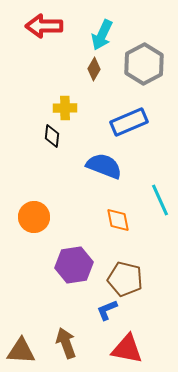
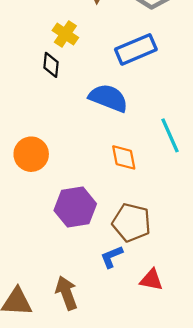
yellow cross: (65, 108) -> (65, 34), turned 35
red triangle: (127, 349) -> (151, 280), moved, size x0.7

